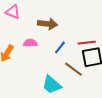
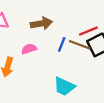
brown line: (74, 69) -> (80, 45), moved

